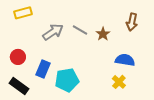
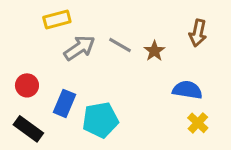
yellow rectangle: (23, 13) -> (57, 19), moved
yellow cross: (119, 82) -> (198, 123), moved

